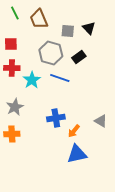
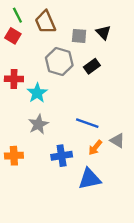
red square: (11, 44) -> (13, 36), moved, turned 32
blue line: (60, 78) -> (87, 123), moved
gray star: (15, 107) -> (38, 124), moved
blue cross: (56, 118) -> (62, 156), moved
orange arrow: (74, 131) -> (95, 148), moved

